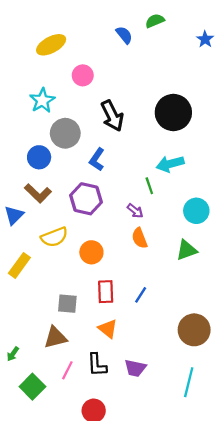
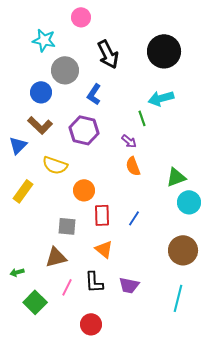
cyan star: (42, 100) -> (44, 40), turned -30
cyan circle: (196, 211) -> (189, 202), moved
yellow semicircle: (54, 237) -> (55, 165), turned 40
orange circle: (91, 252) -> (84, 190), moved
green arrow: (13, 354) -> (17, 272), turned 40

